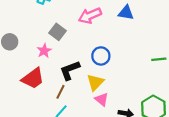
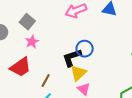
gray square: (57, 32) -> (27, 22), moved
black L-shape: (70, 70) -> (72, 58), moved

